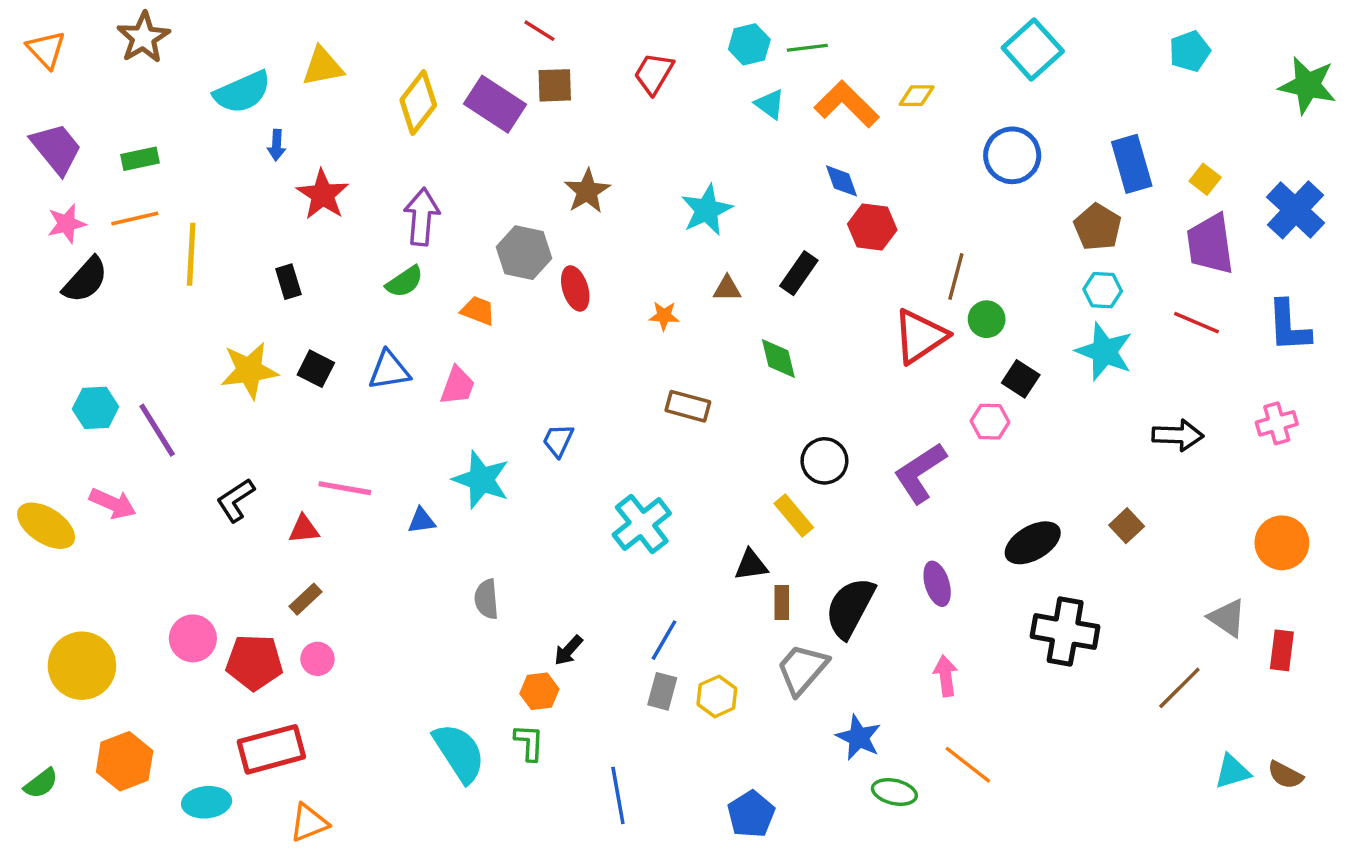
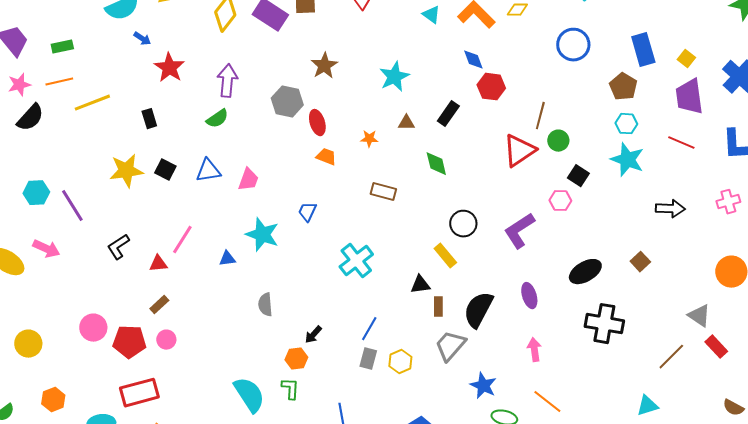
blue arrow: (277, 145) -> (142, 39), turned -60
yellow line: (191, 254) -> (92, 103), turned 66
orange trapezoid: (478, 311) -> (326, 157), moved
pink line: (345, 488) -> (182, 240), turned -68
red rectangle: (1282, 650) -> (716, 347), moved, turned -50
yellow circle: (82, 666) -> (28, 344), size x0.7
orange hexagon: (125, 761) -> (53, 400), size x0.7
cyan triangle: (1232, 772) -> (647, 406), moved

